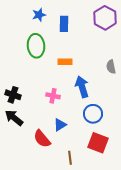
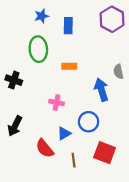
blue arrow: (82, 87) -> (101, 90), moved
black cross: (13, 95) -> (14, 80), moved
blue circle: (93, 114) -> (89, 122), moved
black arrow: (14, 118) -> (15, 126), turned -102
brown line: (70, 158) -> (74, 160), moved

